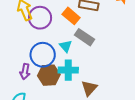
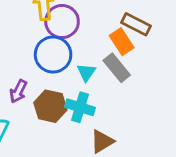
orange rectangle: (71, 16) -> (122, 42), moved
blue circle: (43, 55) -> (53, 55), moved

